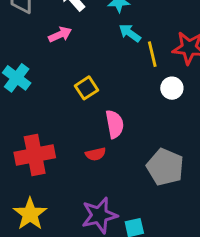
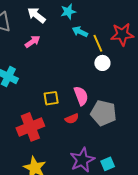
yellow square: (86, 88) -> (51, 98), moved, turned 35
white circle: (172, 88) -> (102, 63), moved
gray pentagon: (165, 167) -> (104, 113), moved

